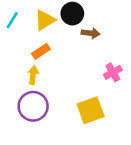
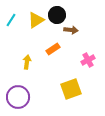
orange rectangle: (41, 51) -> (53, 49), moved
purple circle: (33, 106) -> (18, 97), moved

